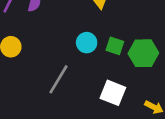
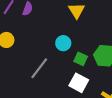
green square: (115, 46) -> (81, 59), moved

